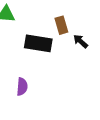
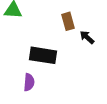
black rectangle: (38, 43) -> (43, 55), moved

